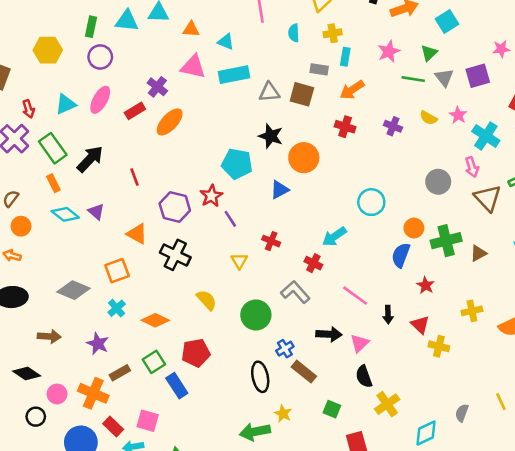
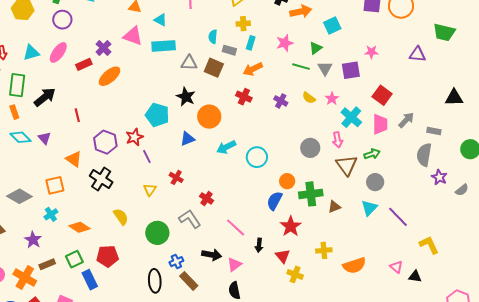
cyan semicircle: (294, 33) -> (213, 37), moved
green rectangle: (53, 148) -> (17, 85), turned 35
cyan arrow: (334, 237) -> (226, 147), moved
red star: (426, 285) -> (291, 226), size x1.5

